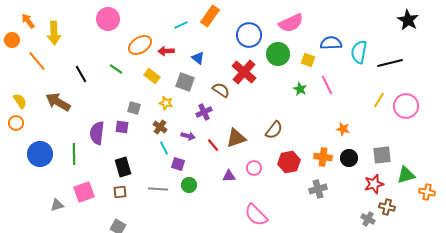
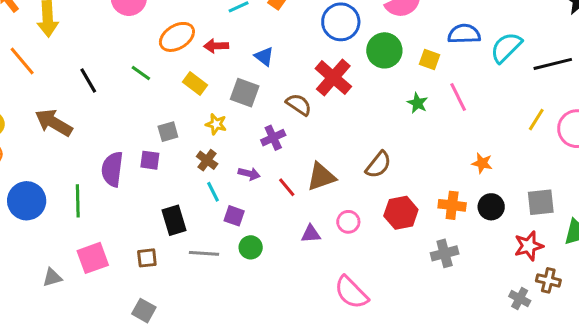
cyan semicircle: (359, 52) -> (506, 47), turned 35
gray square: (134, 108) -> (168, 132), turned -32
black rectangle: (123, 167) -> (174, 220), moved

